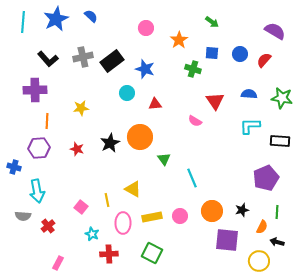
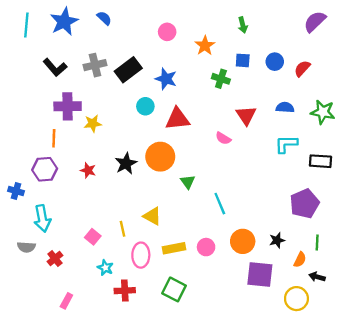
green arrow: (212, 22) -> (243, 25), turned 40
purple semicircle: (275, 31) -> (315, 22), moved, turned -75
purple cross: (35, 90) -> (68, 106), moved
red triangle: (155, 104) -> (177, 119), size x1.6

